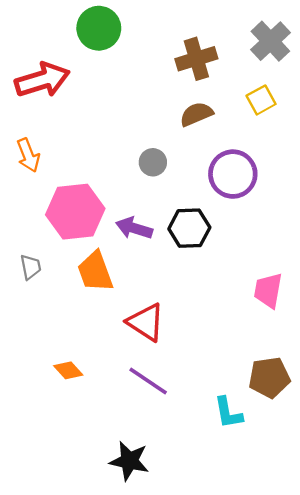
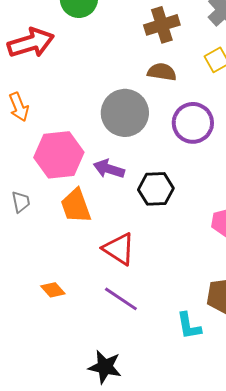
brown semicircle: (196, 114) -> (162, 72), turned 32
gray circle: (153, 162) -> (125, 113), size x2.0
black hexagon: (189, 228) -> (156, 189), moved

